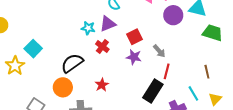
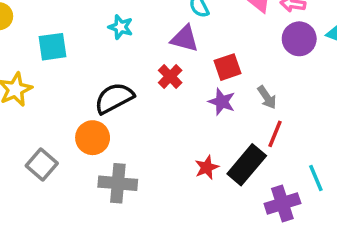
purple triangle: (108, 24) -> (185, 39), turned 30
cyan star: (88, 28) -> (121, 27), moved
cyan square: (33, 49) -> (52, 47), moved, turned 30
red star: (102, 85) -> (207, 167), moved

